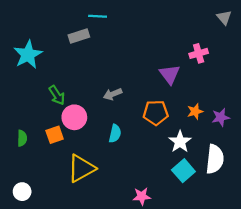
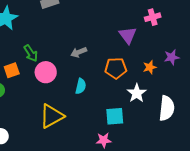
purple star: (221, 117) -> (172, 57), moved
orange square: (55, 135) -> (12, 70), moved
cyan square: (183, 171) -> (115, 116), moved, turned 36

